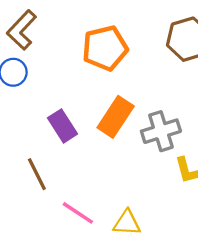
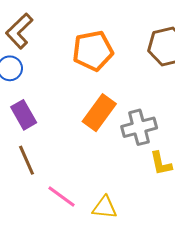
purple rectangle: (62, 126) -> (24, 115), moved

